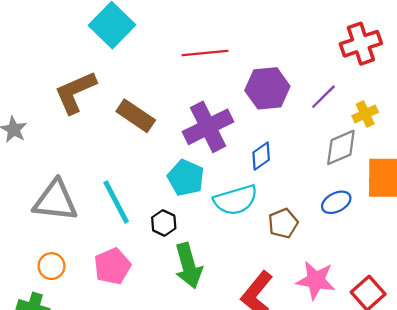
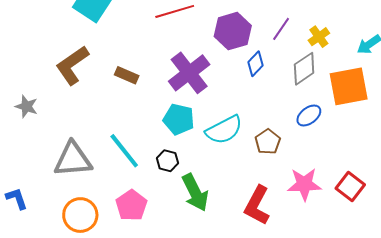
brown rectangle: (136, 116) -> (127, 75), size x0.7
blue diamond: (261, 156) -> (256, 64), moved
orange circle: (52, 266) -> (80, 215), size x1.5

